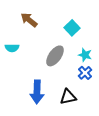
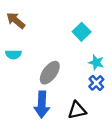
brown arrow: (29, 20) -> (16, 20), moved
gray ellipse: (55, 56) -> (50, 73), moved

